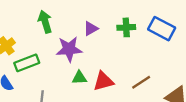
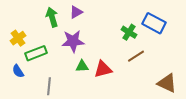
green cross: (126, 27) -> (129, 32), moved, turned 35
purple triangle: (91, 29) -> (76, 12), moved
brown line: (141, 82) -> (136, 56), moved

